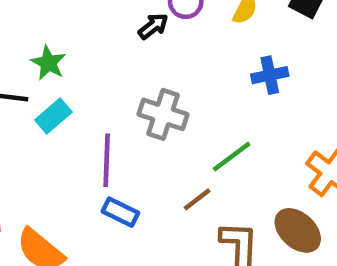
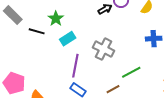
cyan rectangle: (53, 116) -> (68, 39), moved

